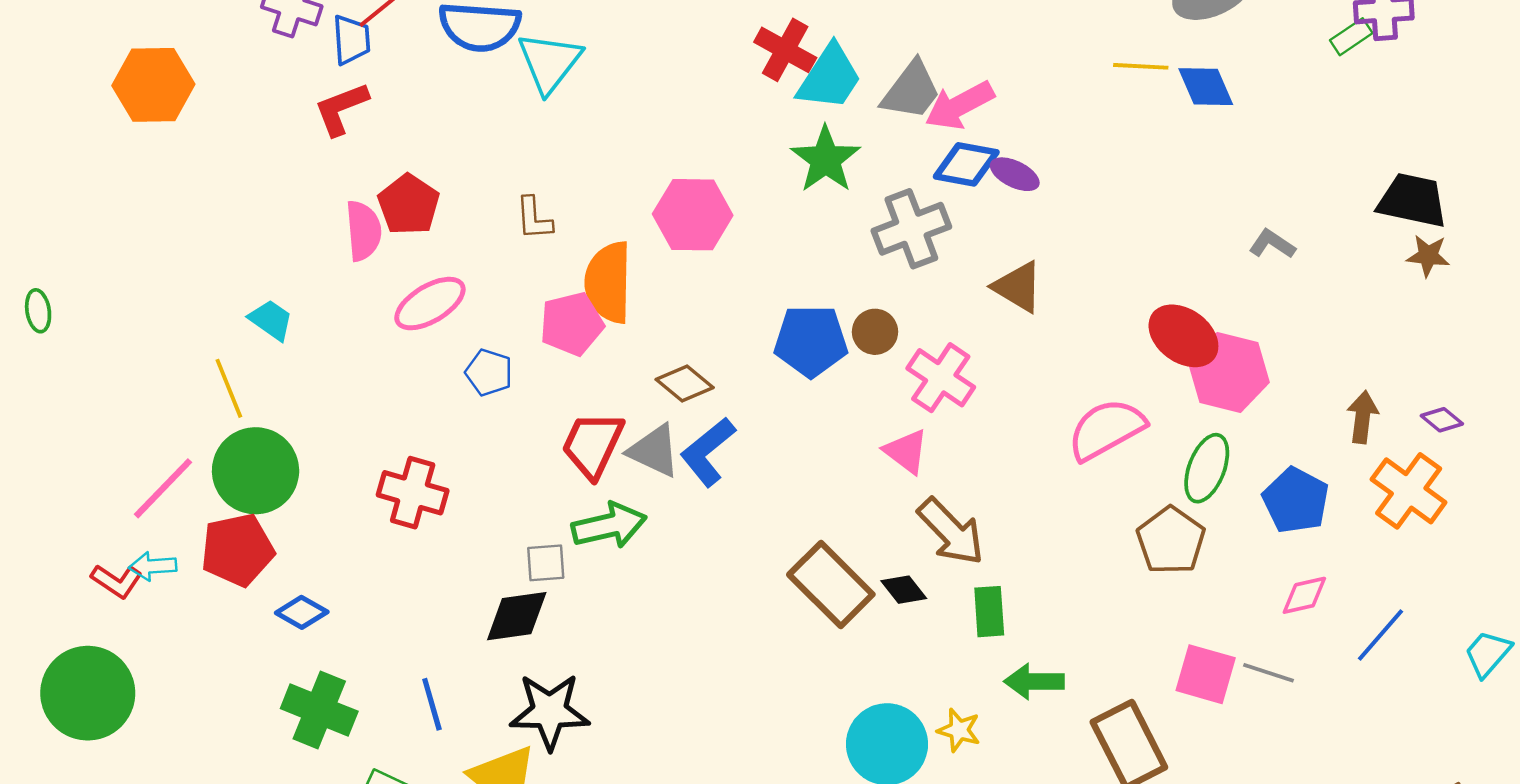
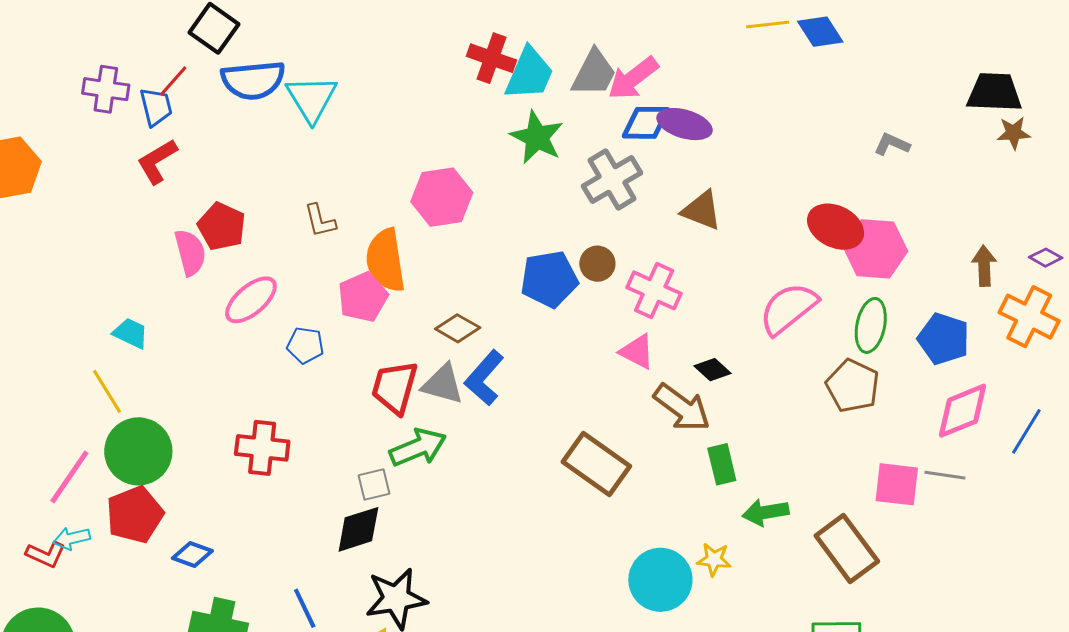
purple ellipse: (1015, 174) -> (685, 124), size x1.4
black diamond: (904, 590) -> (713, 370), moved
pink diamond: (1304, 595) -> (963, 411), size x1.6

